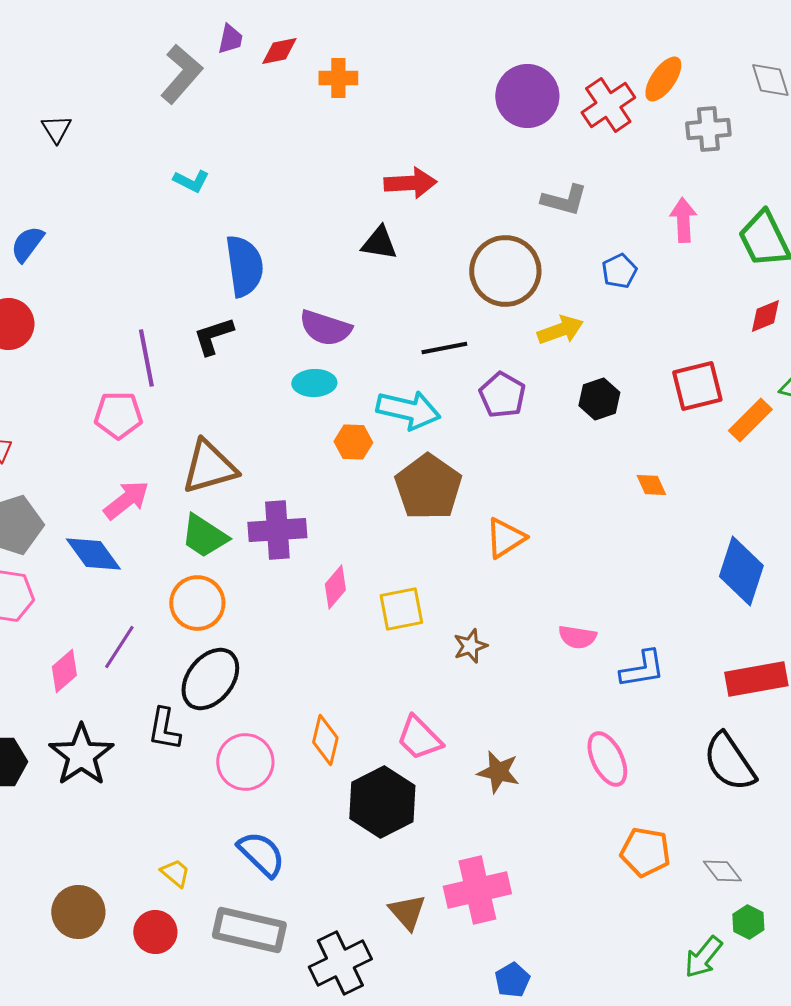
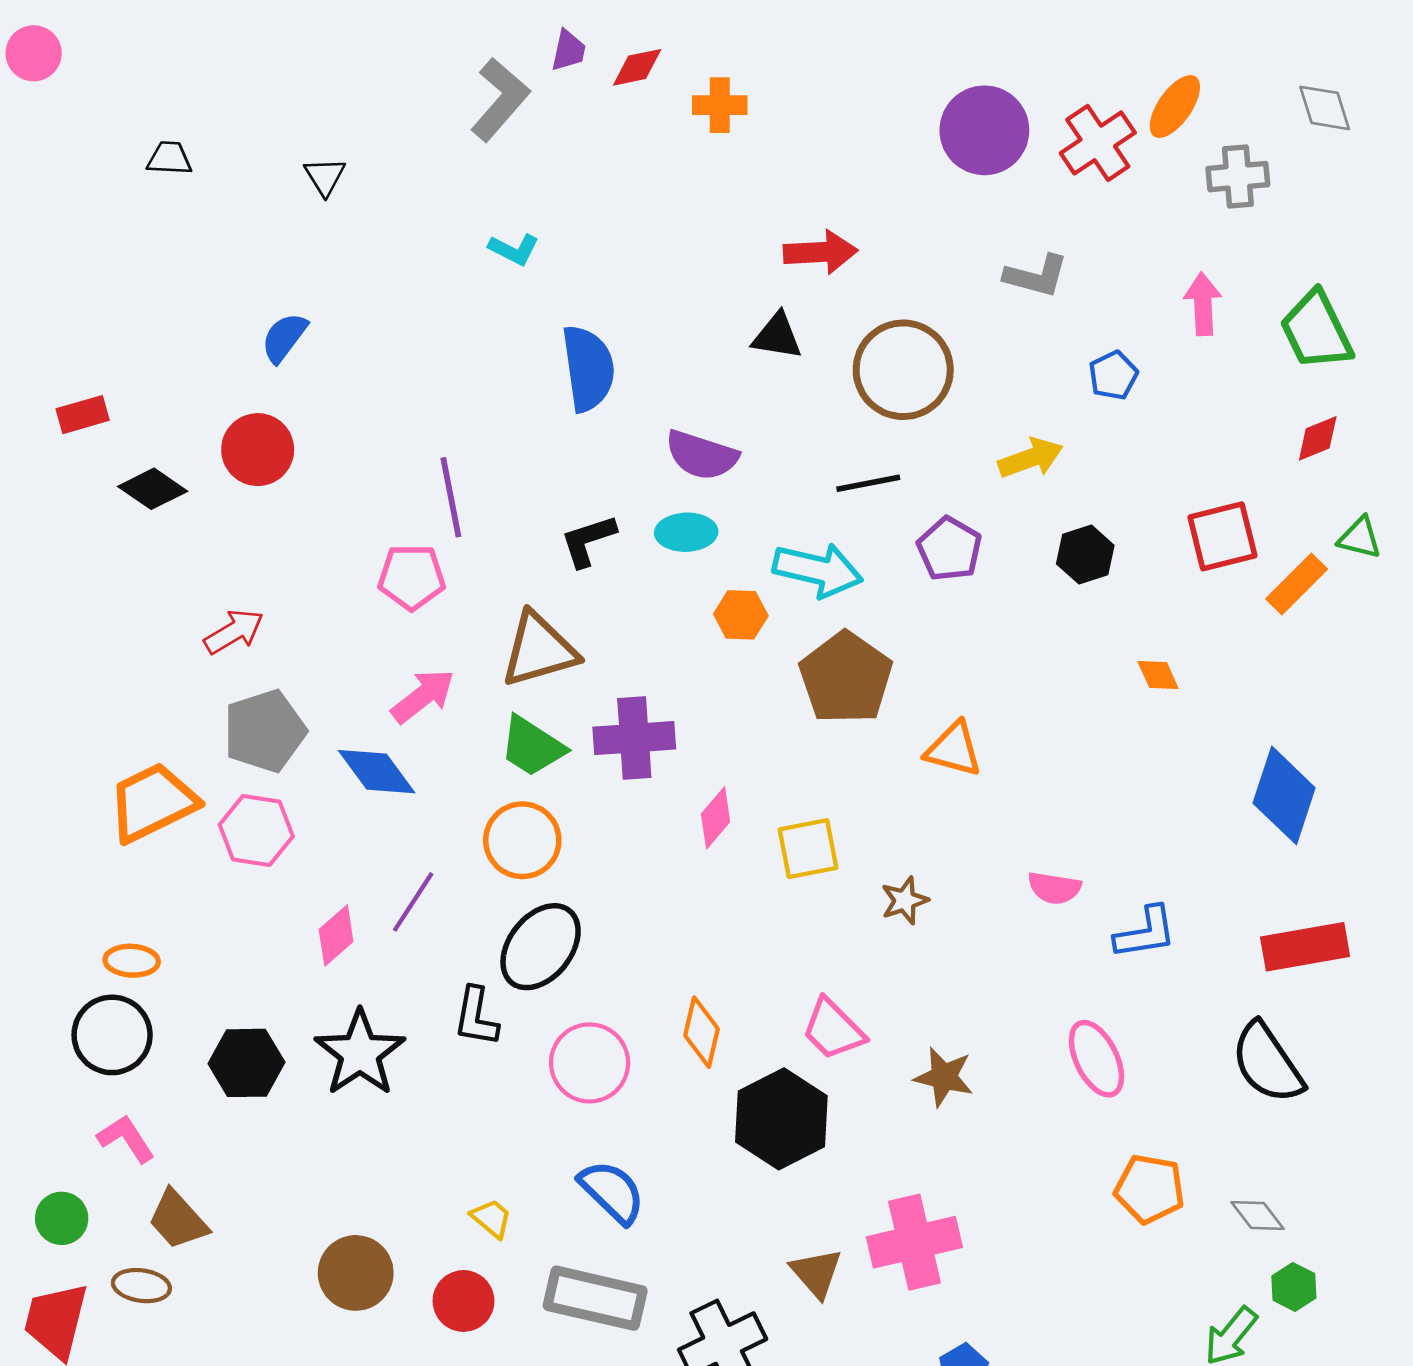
brown circle: (505, 271) -> (903, 370), moved
black L-shape: (213, 336) -> (588, 541), moved
orange triangle: (505, 538) -> (954, 749), turned 48

